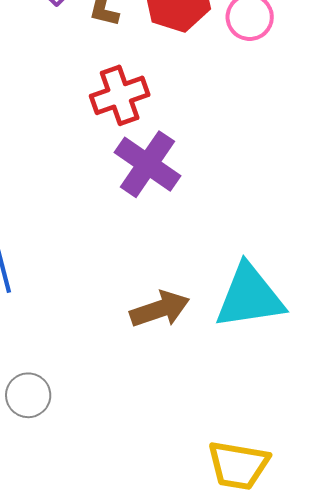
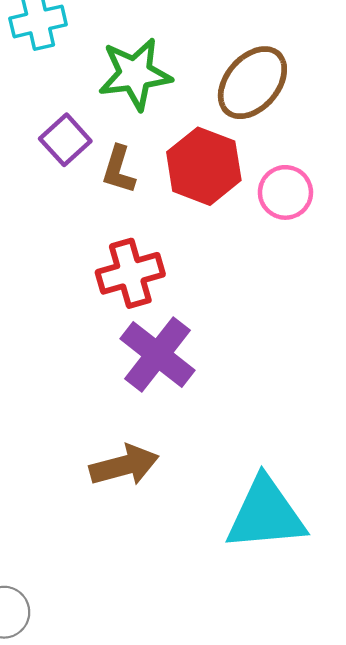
brown arrow: (160, 309) -> (124, 465), moved

